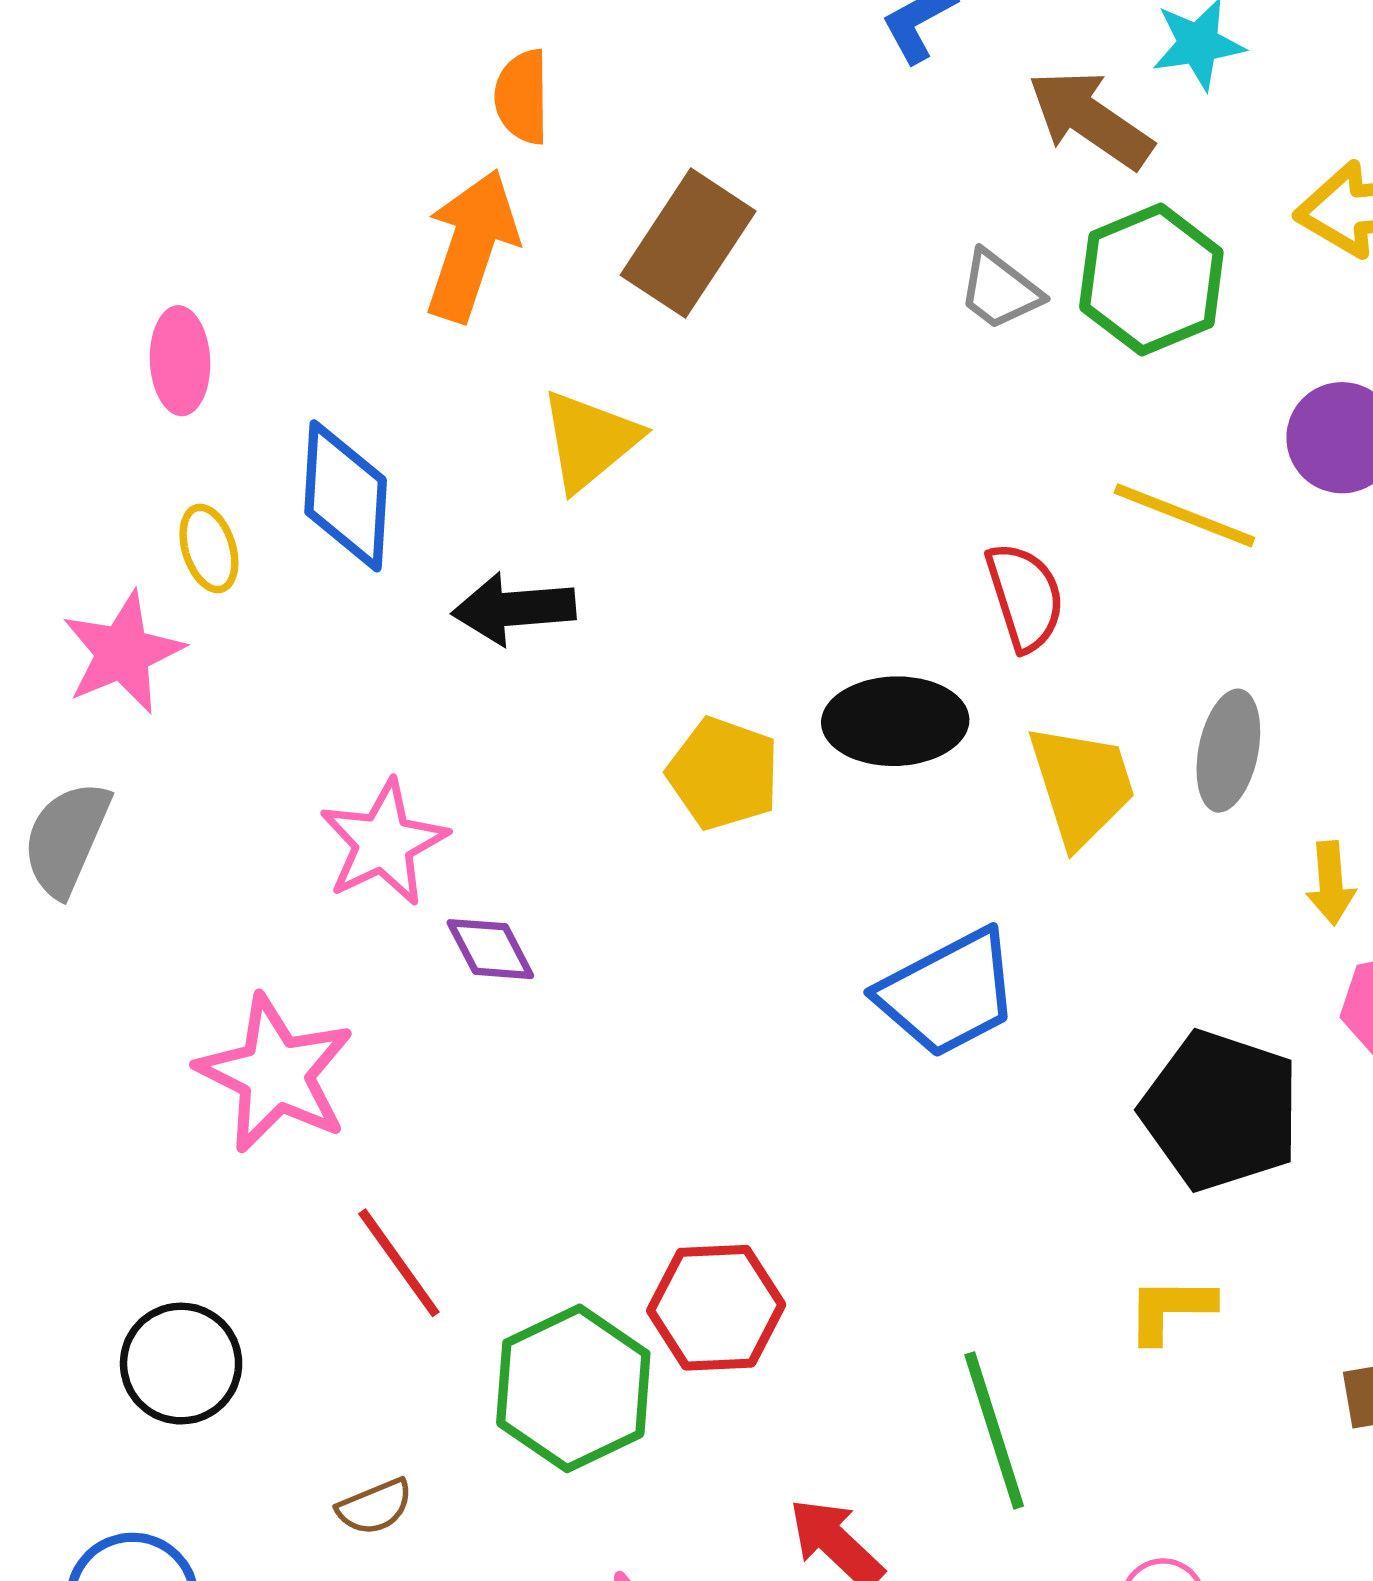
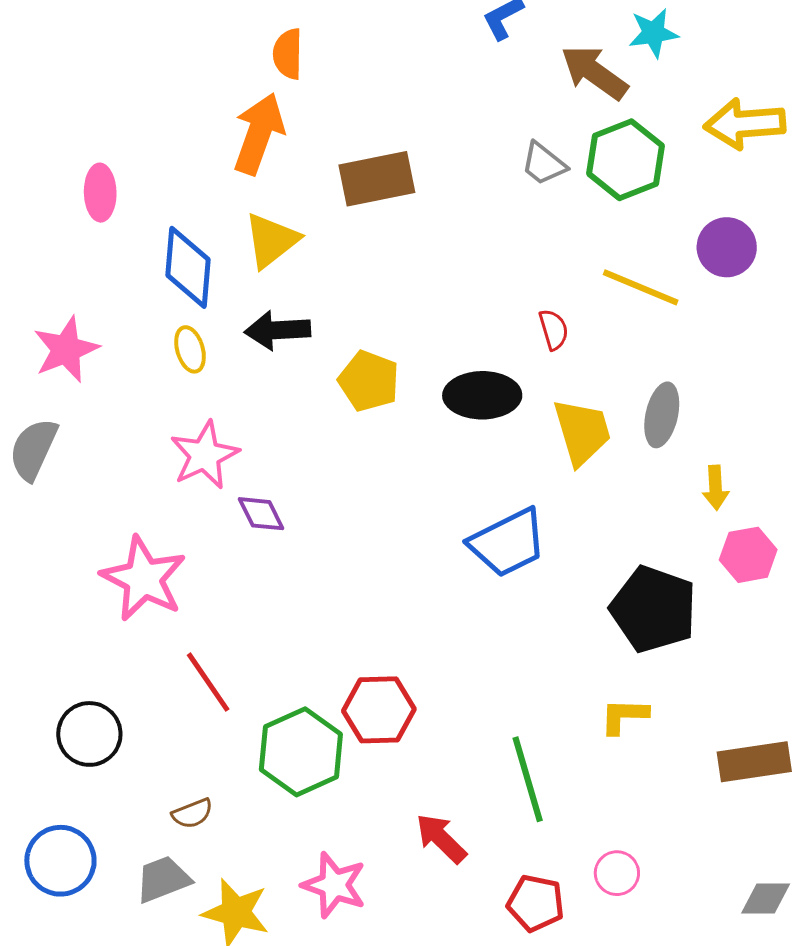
brown rectangle: (688, 243) -> (377, 179), moved, turned 44
yellow triangle: (590, 440) -> (271, 240), moved
yellow ellipse: (209, 548) -> (190, 349), moved
red semicircle: (1025, 597) -> (554, 330), size x0.7
yellow pentagon: (723, 774) -> (369, 381), moved

